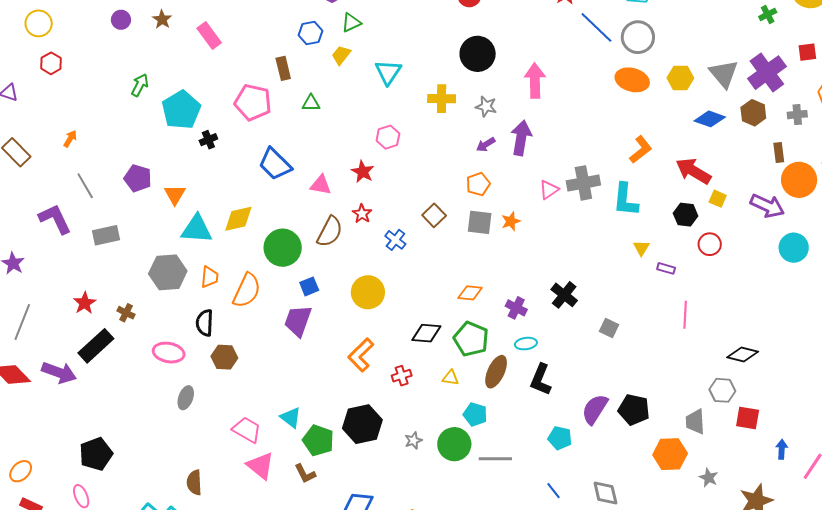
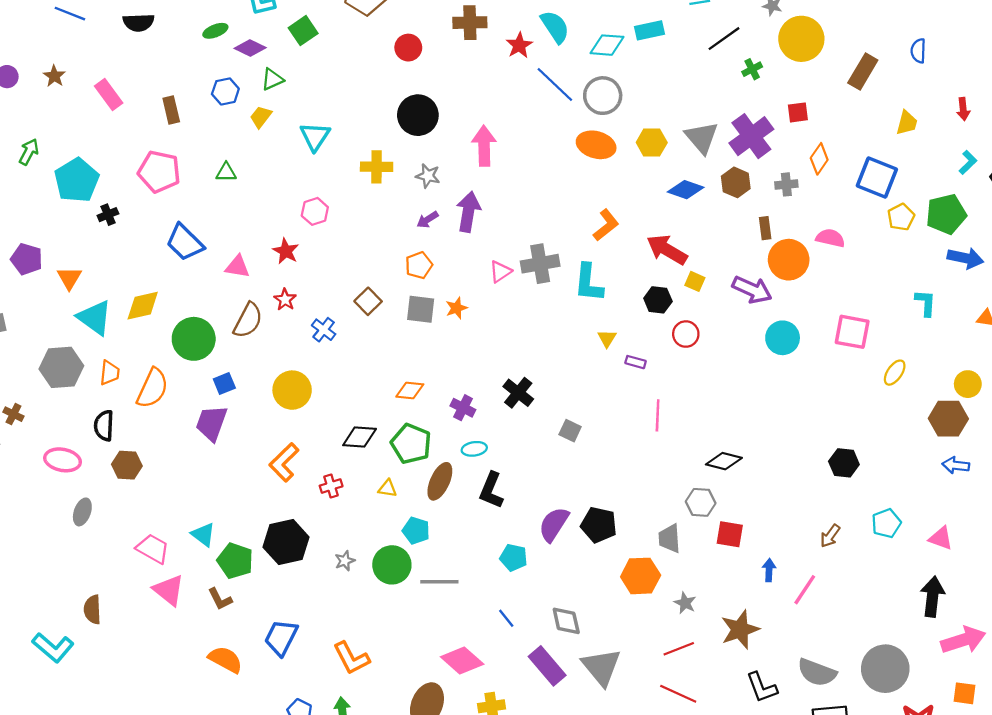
brown rectangle: (283, 68) -> (171, 110), moved
cyan triangle: (197, 229) -> (95, 318), turned 32

